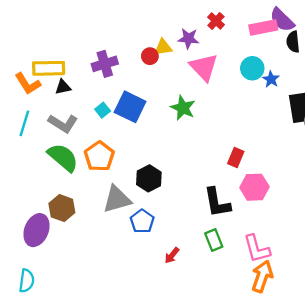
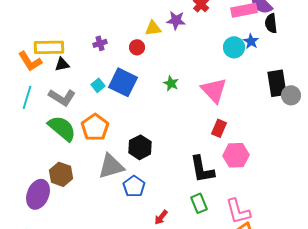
red circle: (150, 56) -> (137, 47), moved
purple cross: (105, 64) -> (100, 43), size x0.6
pink triangle: (204, 67) -> (214, 90), moved
blue star: (271, 79) -> (251, 41), moved
green star: (183, 108) -> (171, 83), size x0.7

